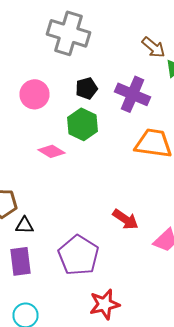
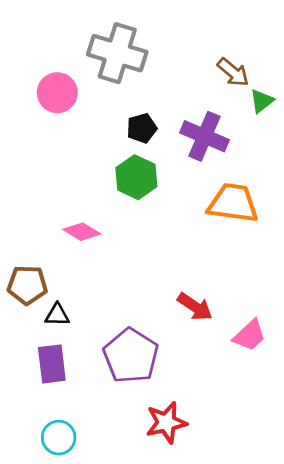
pink circle: (34, 94) -> (57, 93), moved
pink diamond: (52, 151) -> (82, 232), moved

